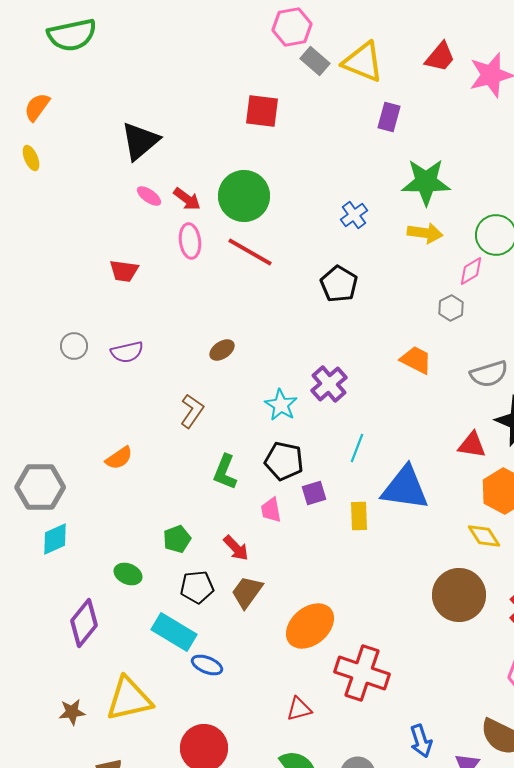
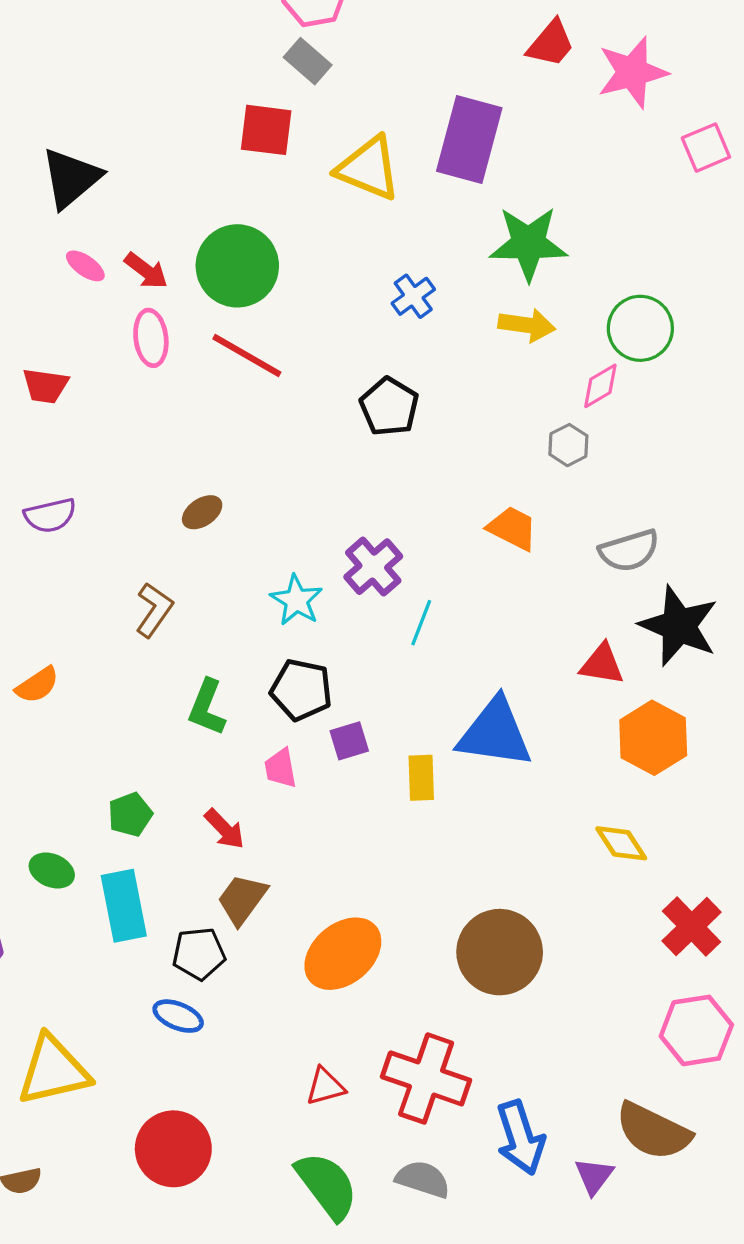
gray rectangle: (315, 61) -> (308, 61), moved
yellow triangle: (363, 62) -> (368, 168), moved
purple rectangle: (389, 117) -> (469, 140), size x1.8
cyan line: (357, 448) -> (421, 623), moved
yellow diamond: (484, 536) -> (621, 843), moved
black pentagon: (197, 587) -> (199, 954), moved
brown circle: (459, 595) -> (500, 952), moved
cyan rectangle: (174, 632) -> (124, 906), moved, turned 48
red cross: (362, 673) -> (426, 1078), moved
blue arrow: (421, 741) -> (520, 1138), size x1.4

